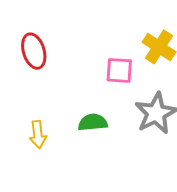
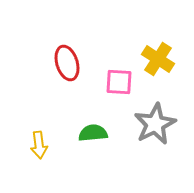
red ellipse: (34, 51) -> (67, 63), moved

